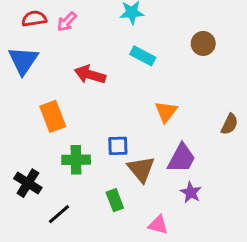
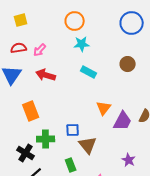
red arrow: (90, 74) -> (46, 75), moved
purple trapezoid: (181, 158) -> (123, 121), moved
black cross: (28, 183) -> (26, 153), moved
purple star: (191, 192) -> (129, 160), moved

